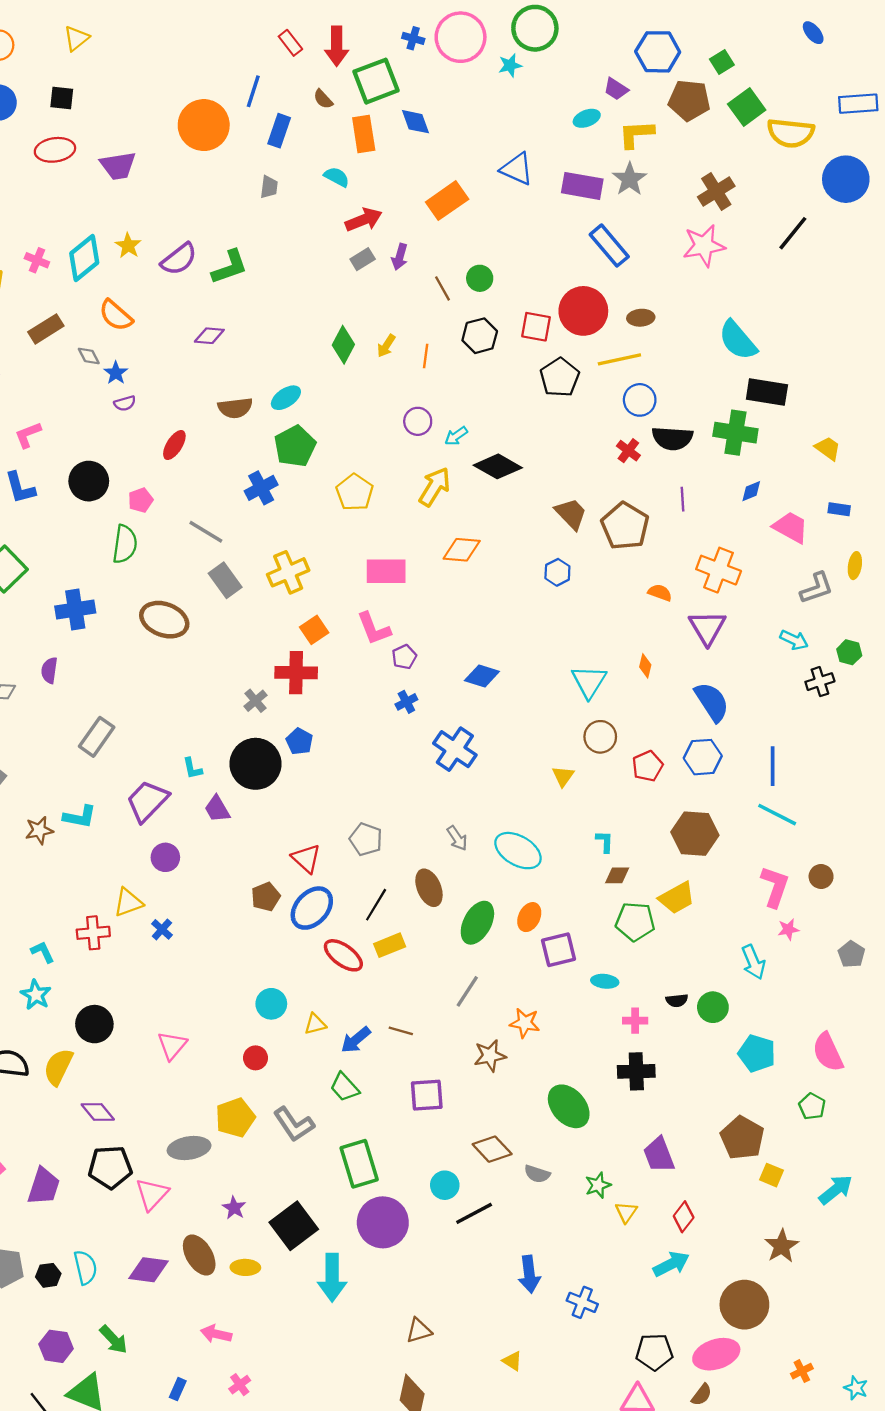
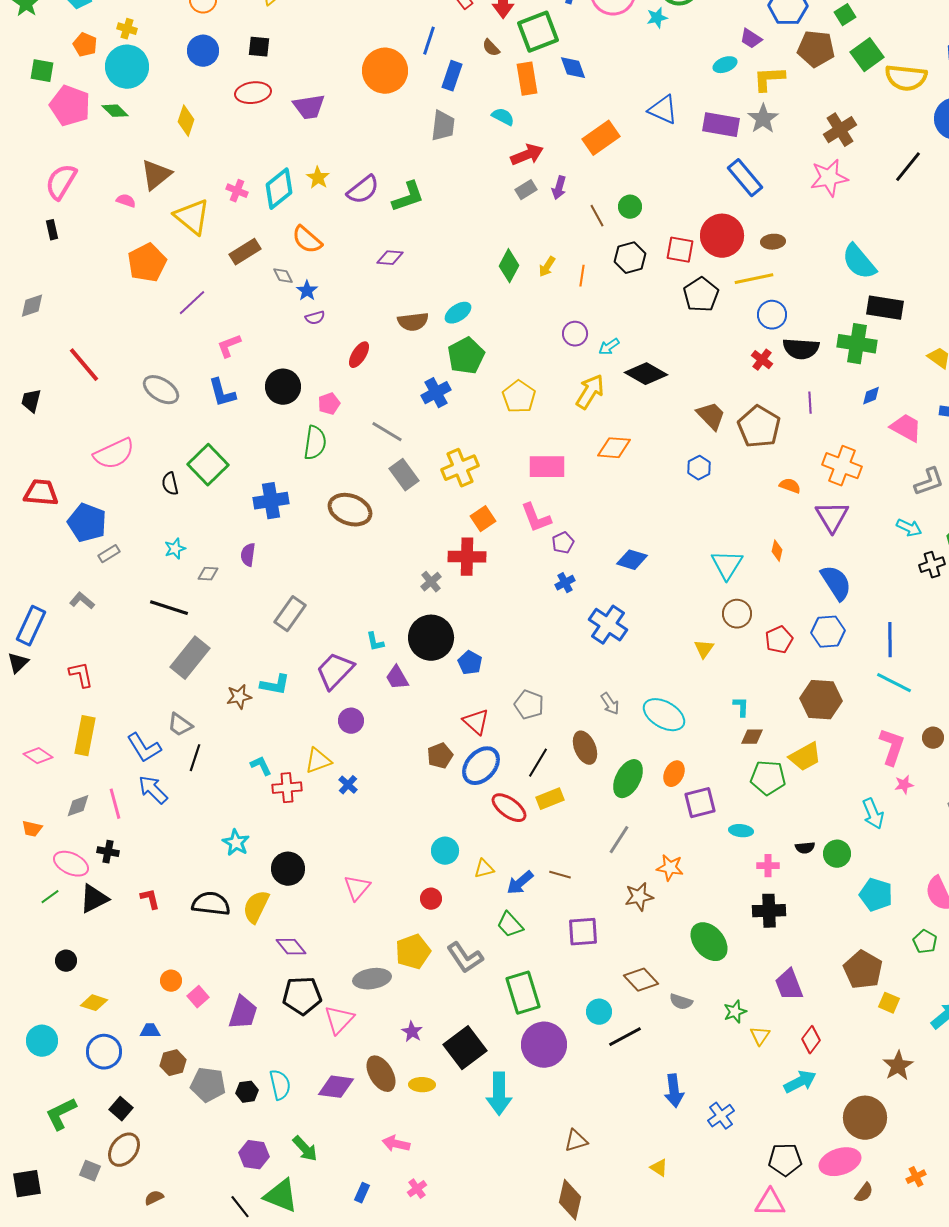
gray trapezoid: (269, 187) -> (443, 126), size x1.5
blue pentagon: (299, 741) -> (470, 663), moved
cyan L-shape: (43, 952) -> (261, 766), moved
blue cross: (582, 1302) -> (721, 1116), turned 32
brown semicircle: (702, 1395) -> (864, 1193), moved

